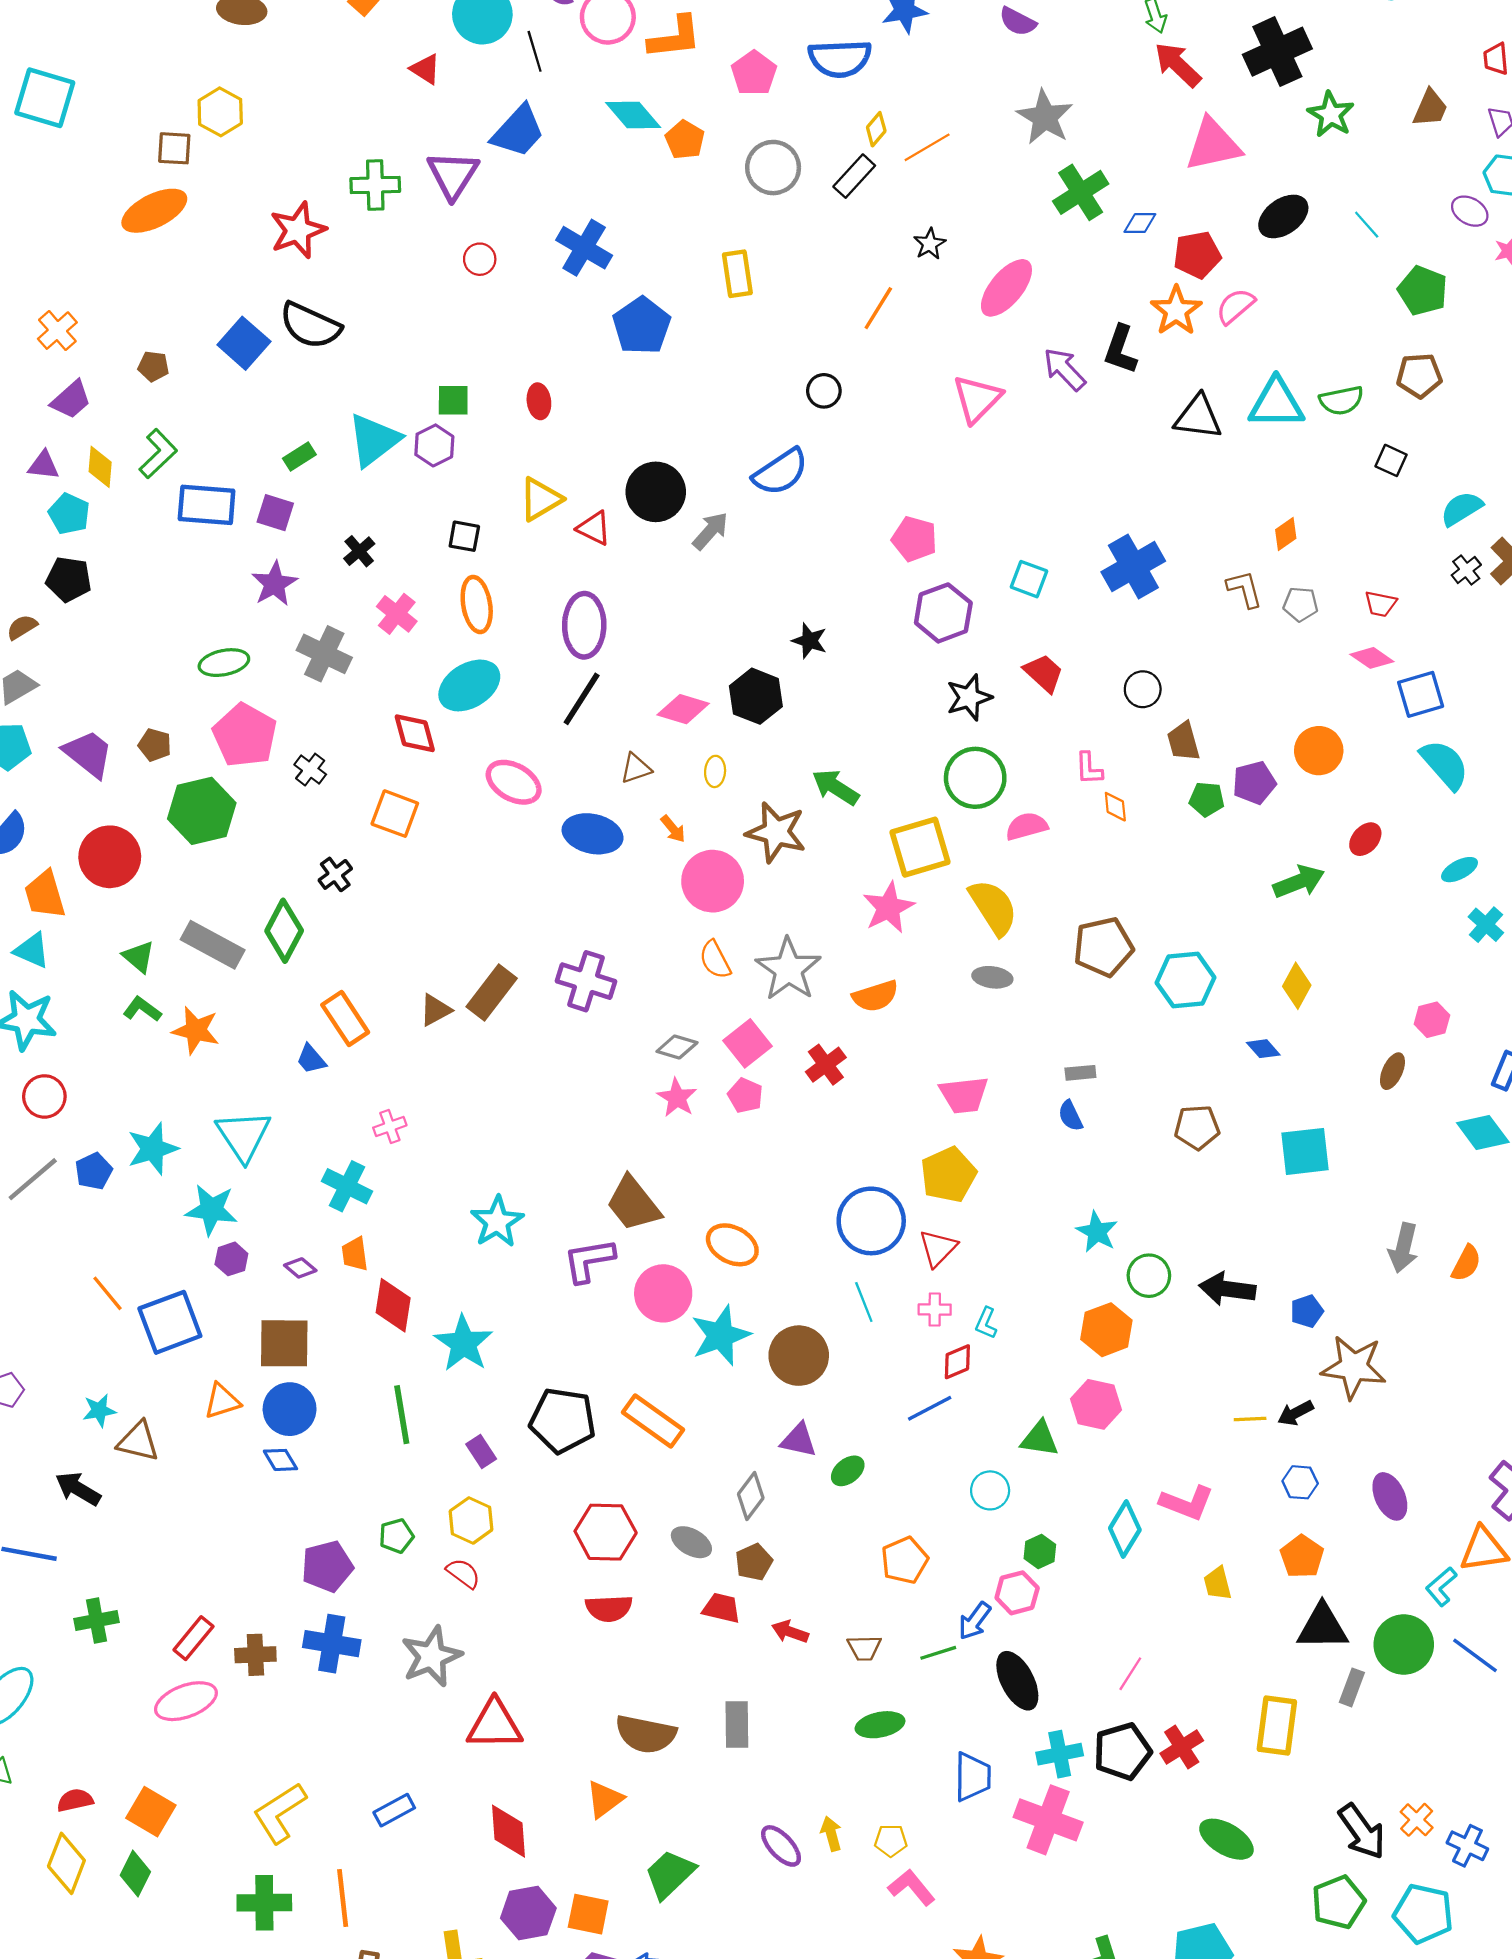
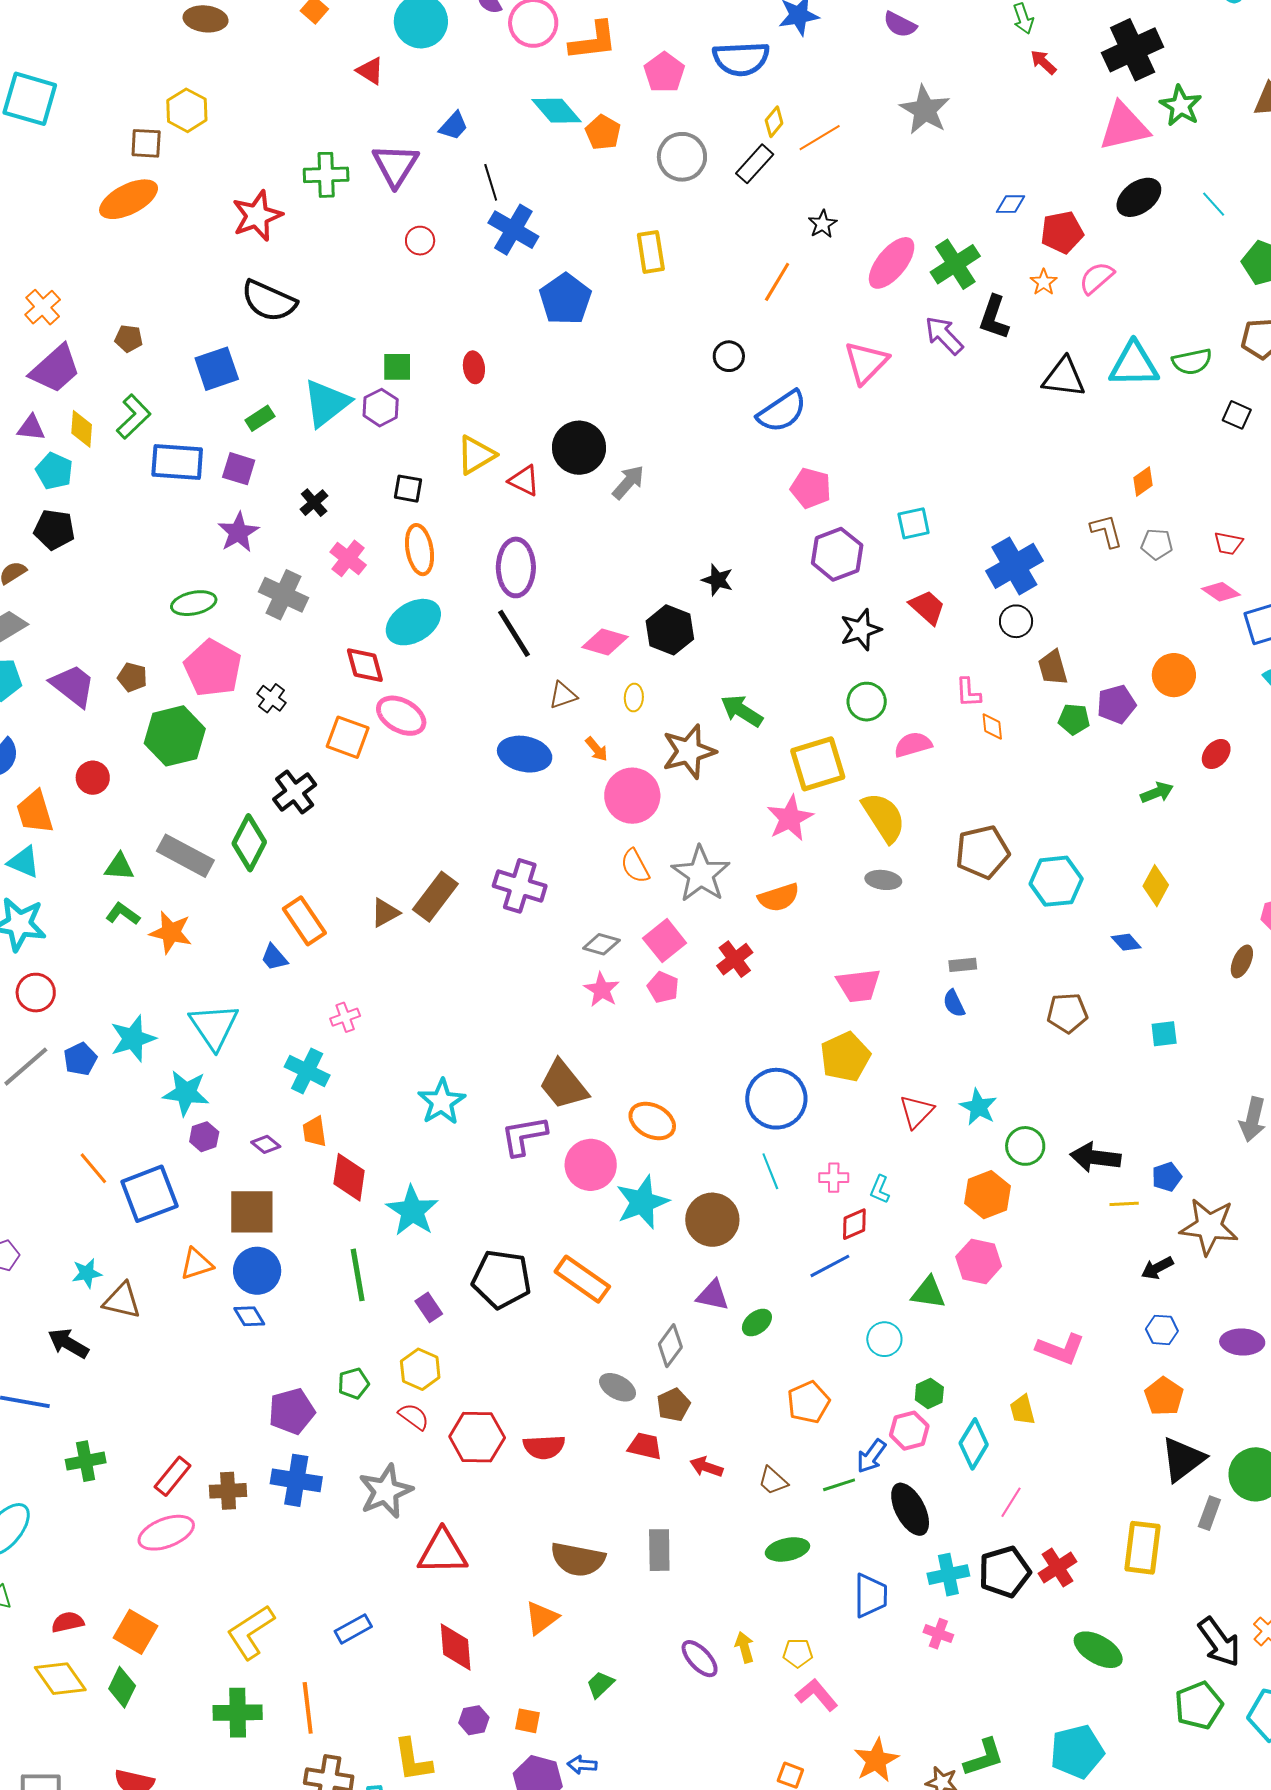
black line: (535, 51) -> (491, 182), moved
red arrow: (1178, 65) -> (1043, 62), size x0.6
blue trapezoid: (518, 131) -> (454, 126), size x0.6
pink triangle: (1213, 145) -> (1124, 127), moved
green cross: (1081, 192) -> (955, 264), moved
orange star: (1176, 311) -> (1044, 282), size x0.6
blue square: (244, 343) -> (217, 369), moved, turned 30
purple trapezoid: (71, 400) -> (55, 369), size x1.4
blue semicircle: (780, 472) -> (782, 411), moved
blue cross: (1133, 566) -> (1014, 566), moved
cyan square: (1029, 579) -> (914, 523), turned -32
black line: (582, 699) -> (514, 633), turned -64
green circle: (975, 778) -> (867, 702), size x0.7
pink ellipse: (514, 782) -> (401, 716), moved
brown star: (776, 832) -> (689, 751), turned -30
red circle: (110, 857) -> (93, 778), size x0.6
black cross: (335, 874) -> (295, 792), size x1.4
green arrow: (1299, 882) -> (1157, 793), size x0.7
green triangle: (139, 957) -> (119, 867), turned -36
cyan square: (1305, 1151) -> (1164, 1034), size x0.6
red triangle: (938, 1248) -> (916, 1112), moved
yellow line: (1250, 1419) -> (1124, 1204), moved
purple ellipse: (1390, 1496) -> (1242, 1342), turned -63
cyan diamond: (1125, 1529) -> (974, 1444), moved
red hexagon: (606, 1532) -> (477, 1437), moved
yellow trapezoid: (1218, 1583) -> (1022, 1410), moved
black triangle: (1323, 1627) -> (1183, 1459), turned -36
brown trapezoid: (864, 1648) -> (773, 1481), turned 44
pink cross: (1048, 1820) -> (938, 1634), size x0.5
yellow diamond: (66, 1863) -> (60, 1679), turned -56
green trapezoid: (670, 1874) -> (600, 1684), size x0.6
purple hexagon: (528, 1913) -> (474, 1720), size x0.6
orange square: (588, 1914) -> (528, 1721), size x0.7

